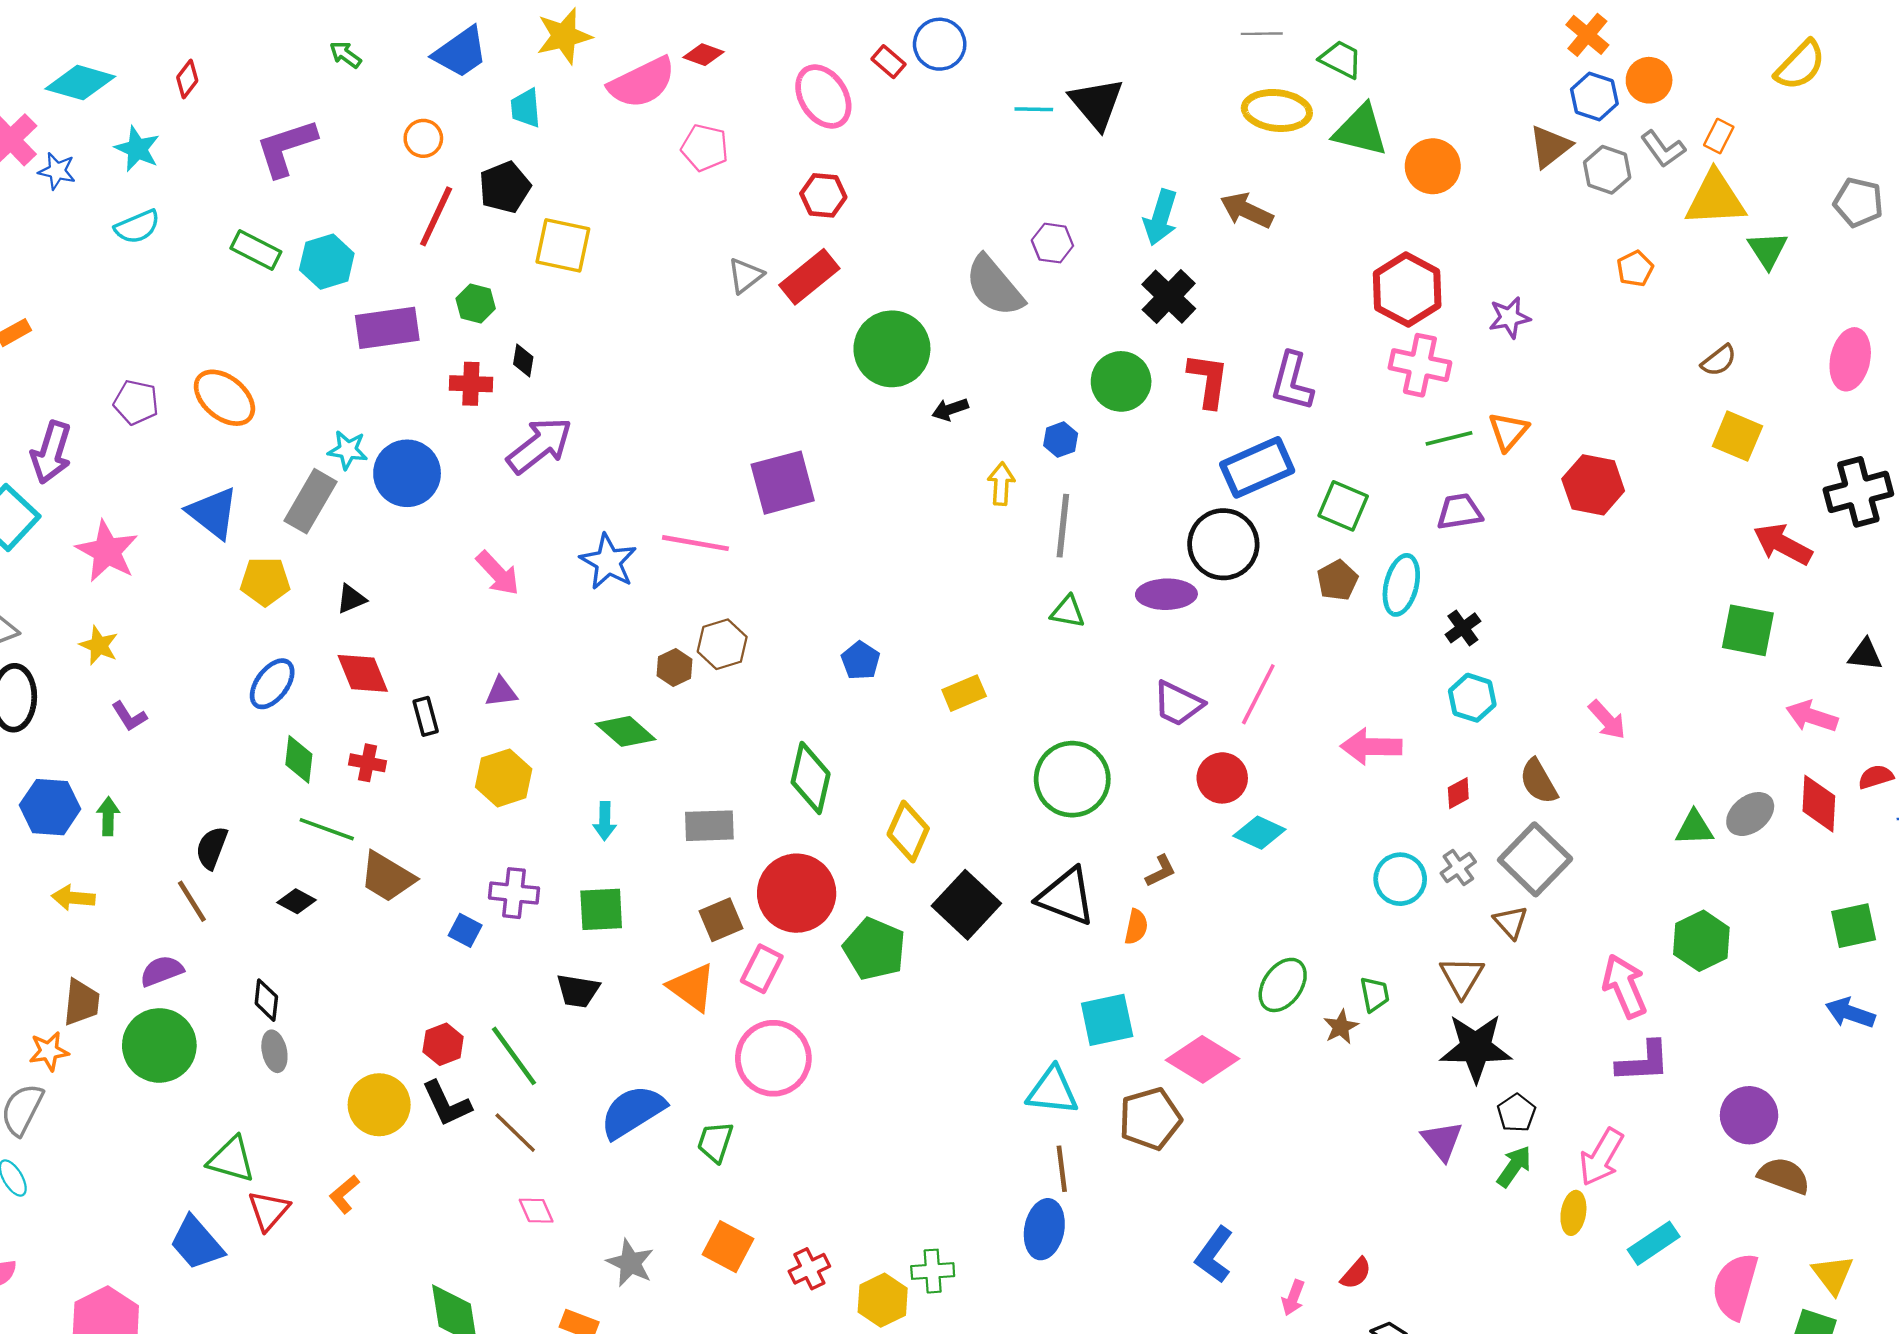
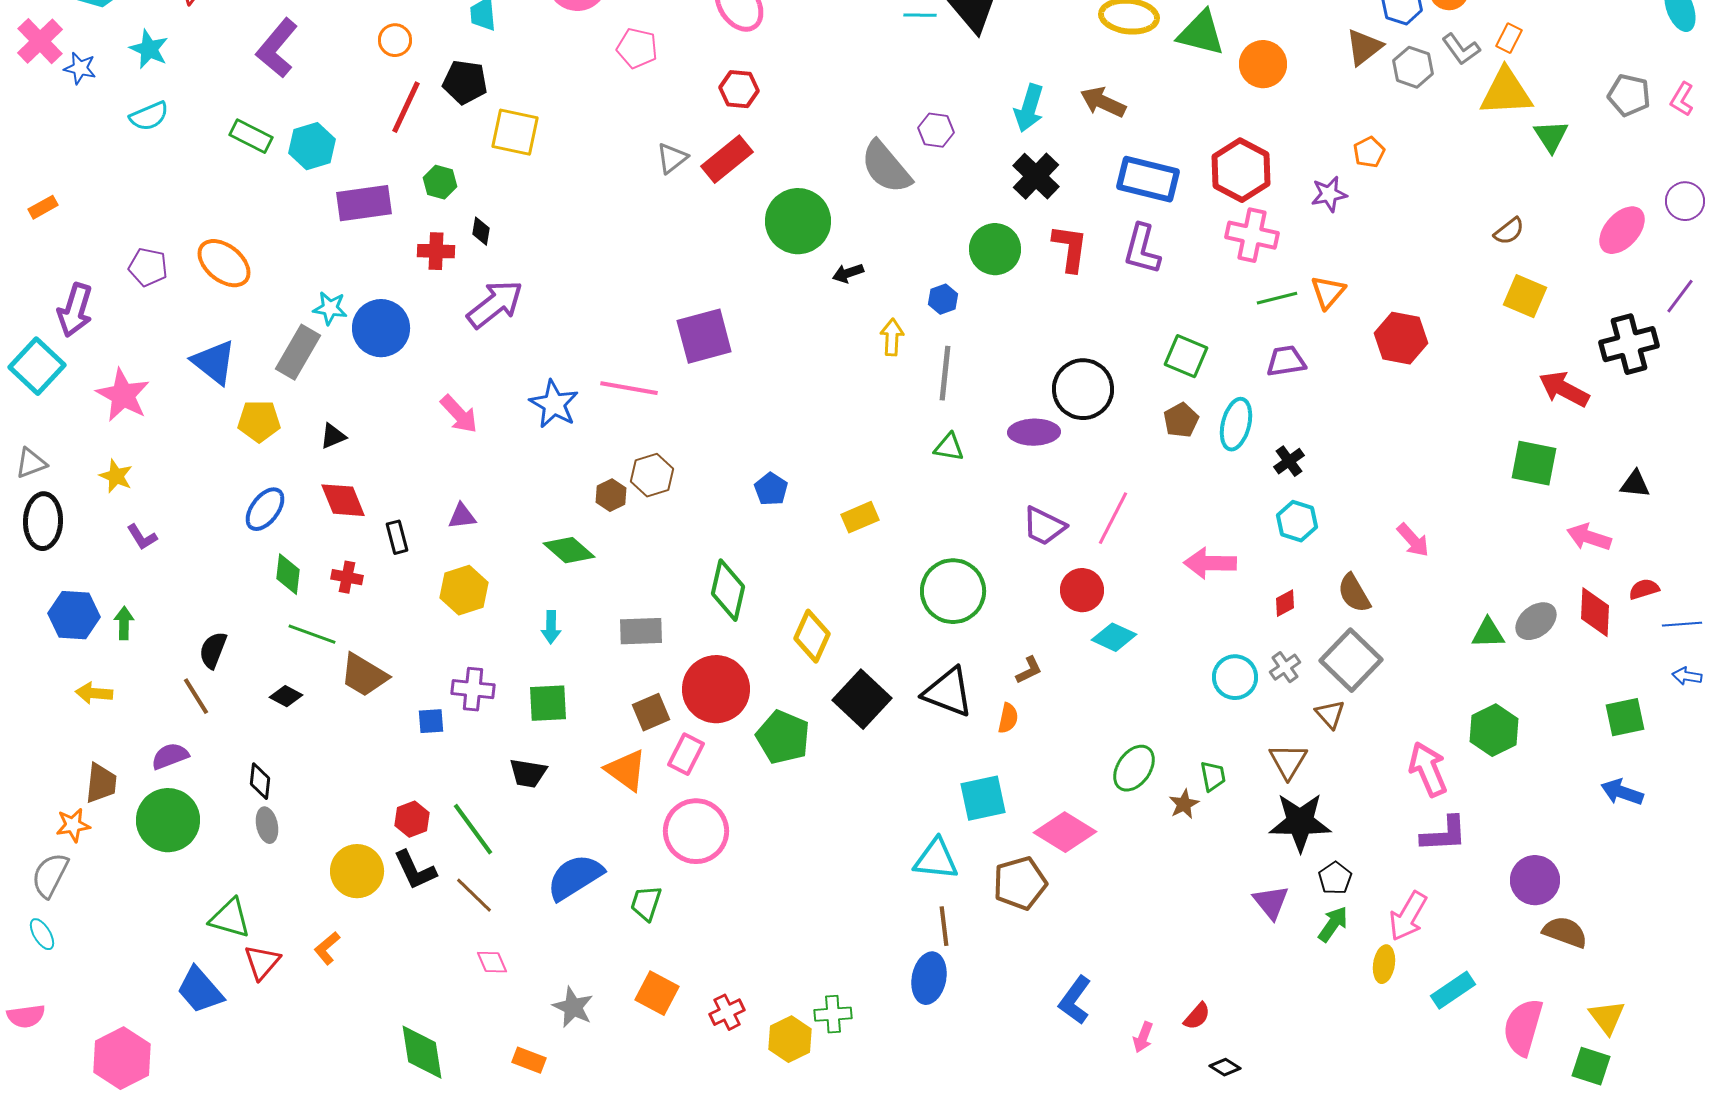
purple L-shape: (286, 148) -> (277, 48), turned -32
black pentagon: (505, 187) -> (465, 82), turned 30
orange pentagon: (1635, 269) -> (1369, 152), moved
pink ellipse: (1850, 359) -> (1622, 230), turned 30
blue rectangle: (1257, 467) -> (1148, 179), moved, turned 38
blue square: (465, 930) -> (431, 721), turned -32

